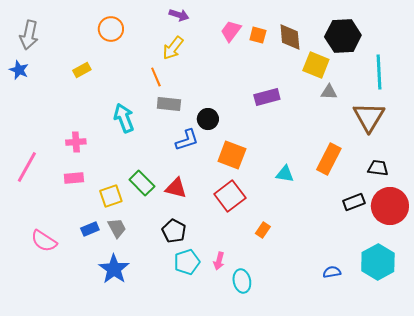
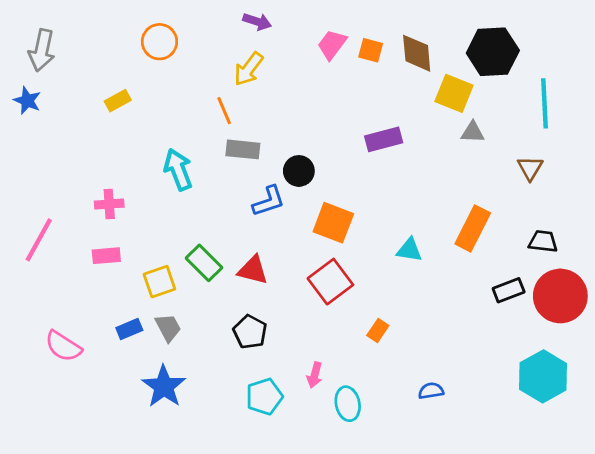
brown triangle: (369, 117) -> (530, 168), size x0.6
cyan pentagon: (187, 262) -> (264, 397), moved
blue semicircle: (332, 272) -> (431, 391), moved

